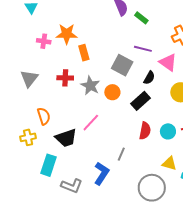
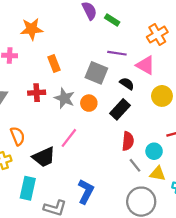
orange star: (67, 34) -> (32, 29), moved
black semicircle: (149, 78) -> (127, 84), turned -80
cyan circle: (168, 131) -> (154, 151), moved
gray line: (121, 154) -> (135, 165), moved, turned -56

